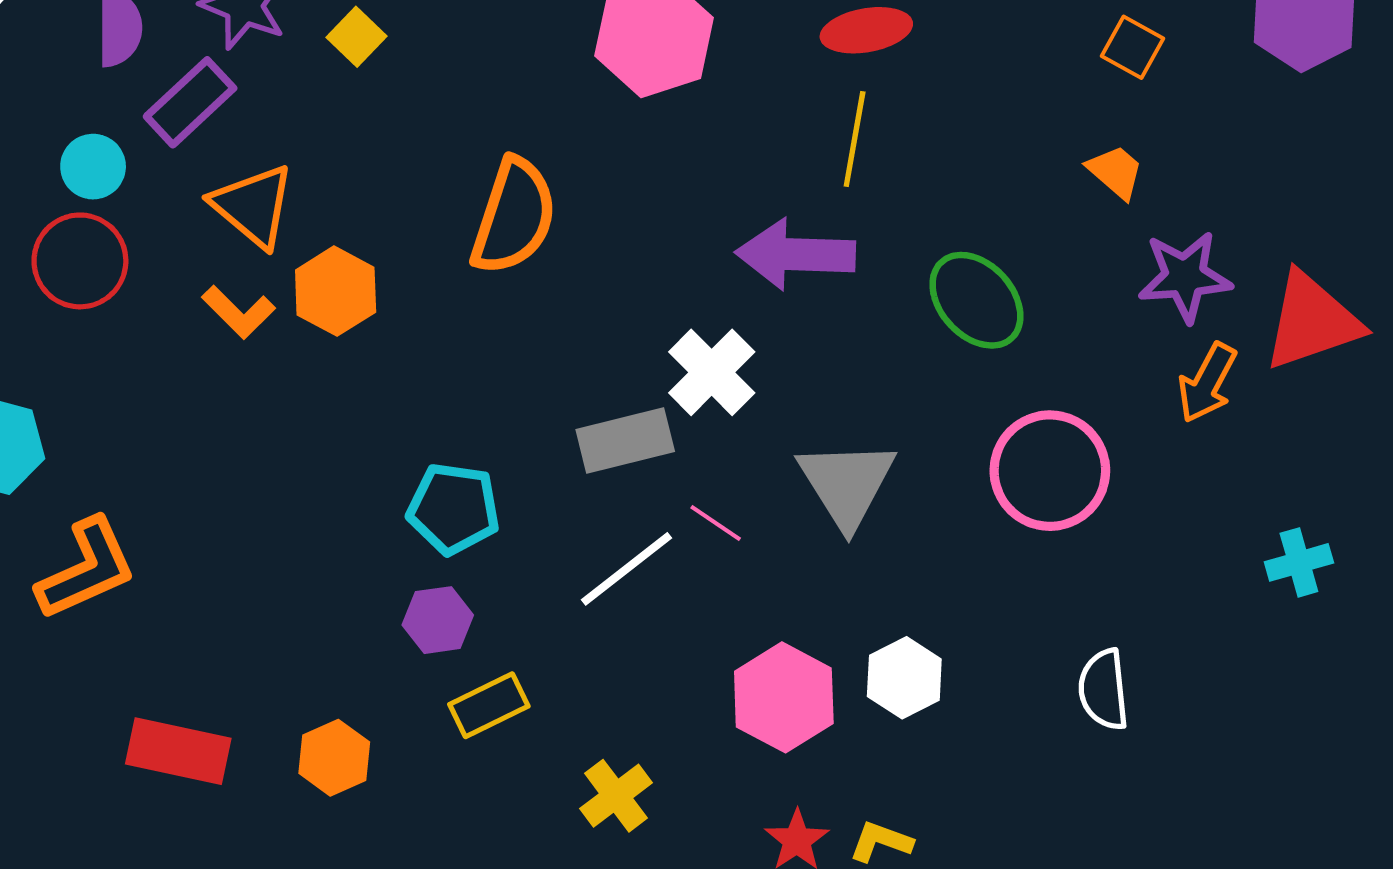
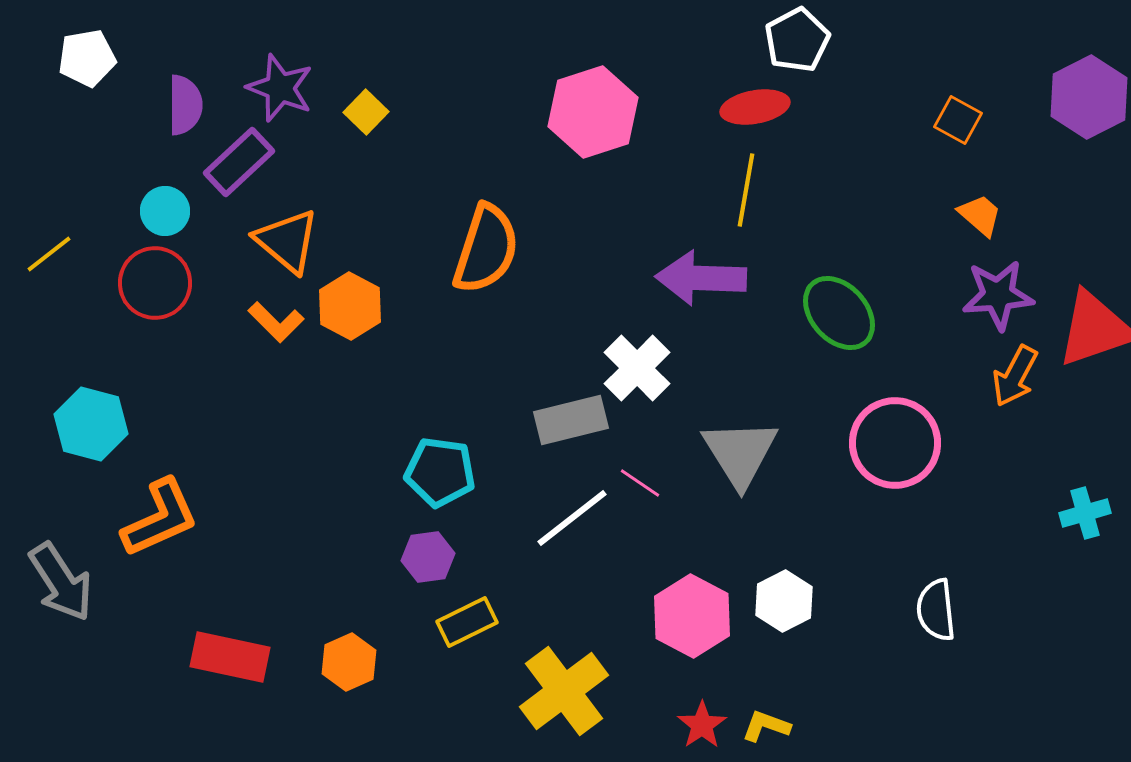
orange trapezoid: (1115, 172) -> (980, 215), moved
yellow cross: (616, 796) -> (564, 691), size x1.6

